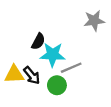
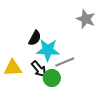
gray star: (94, 21) -> (86, 19), turned 30
black arrow: (32, 75) -> (39, 69), moved

